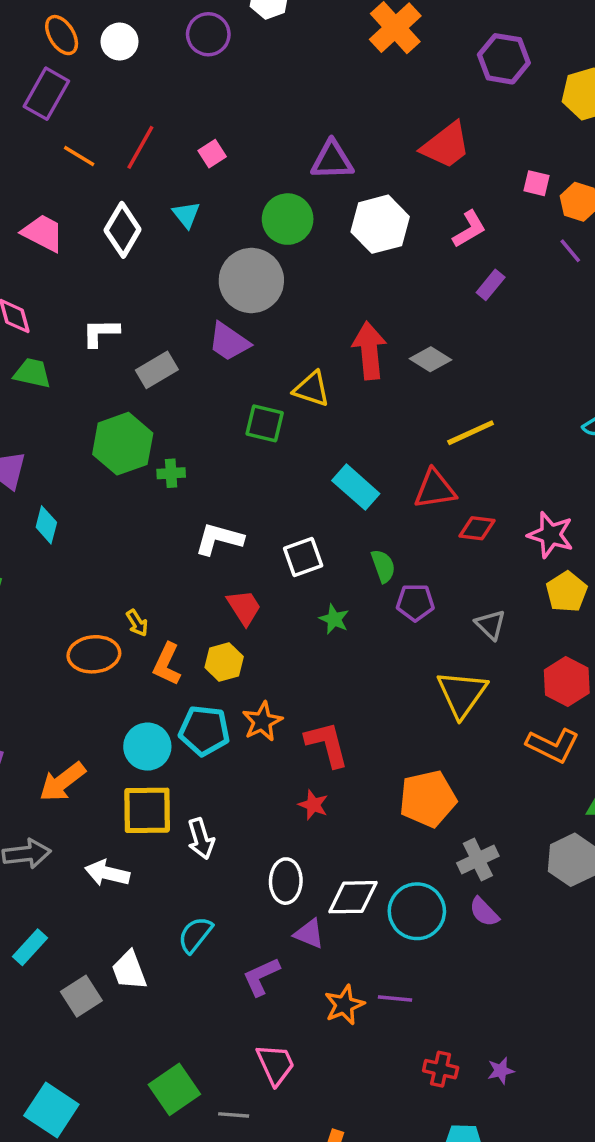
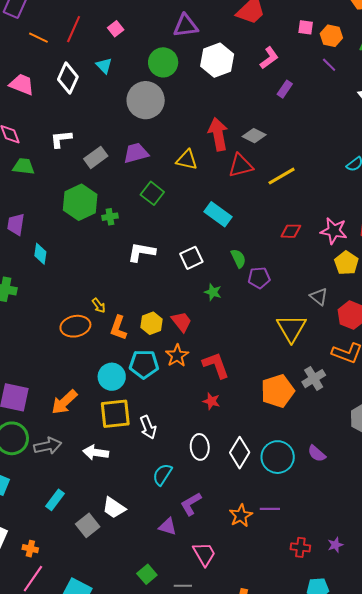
purple trapezoid: (229, 342) -> (136, 153), moved, turned 136
green square: (265, 423) -> (152, 193), moved, turned 30
red triangle: (435, 489) -> (241, 165), moved
red trapezoid: (244, 607) -> (181, 322), moved
gray triangle: (490, 625) -> (319, 297), moved
gray cross: (478, 859) -> (314, 379), moved
white diamond: (353, 897) -> (240, 453), turned -52
purple triangle: (309, 934) -> (168, 527), moved
cyan semicircle: (195, 935) -> (162, 474), moved
white trapezoid: (129, 970) -> (114, 508), turned -30
green square: (174, 1089) -> (147, 574), size x0.7

